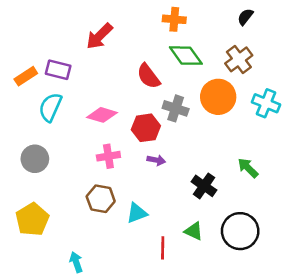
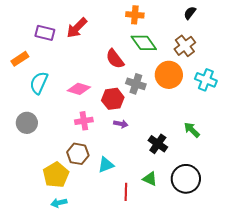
purple rectangle: (58, 70) -> (45, 33), moved
yellow pentagon: (32, 219) -> (56, 175), moved
cyan arrow: (76, 262) -> (59, 203), turned -84

